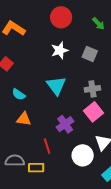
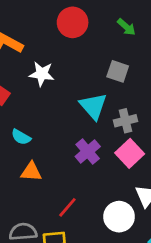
white star: (60, 50) -> (42, 74), moved, turned 30
cyan triangle: (56, 86) -> (93, 106), moved
purple cross: (65, 124) -> (88, 152), moved
red line: (47, 146) -> (67, 207), turned 63

